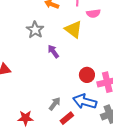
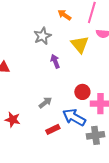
gray arrow: (55, 104) -> (45, 103), moved

